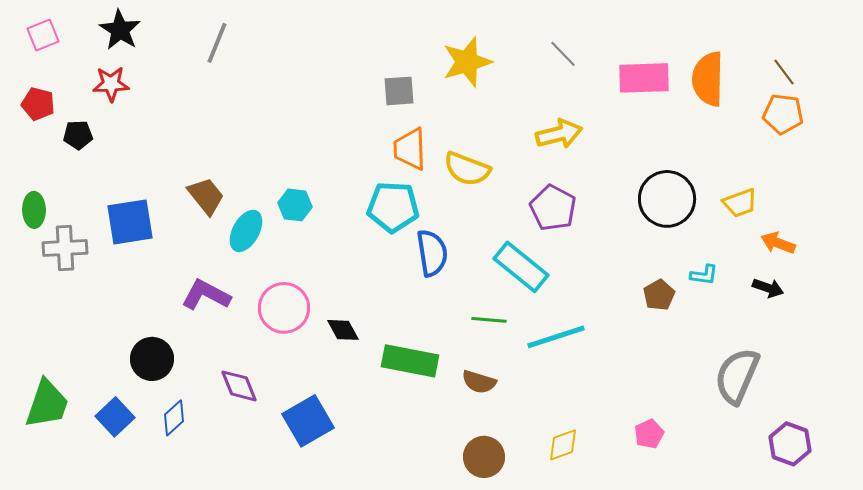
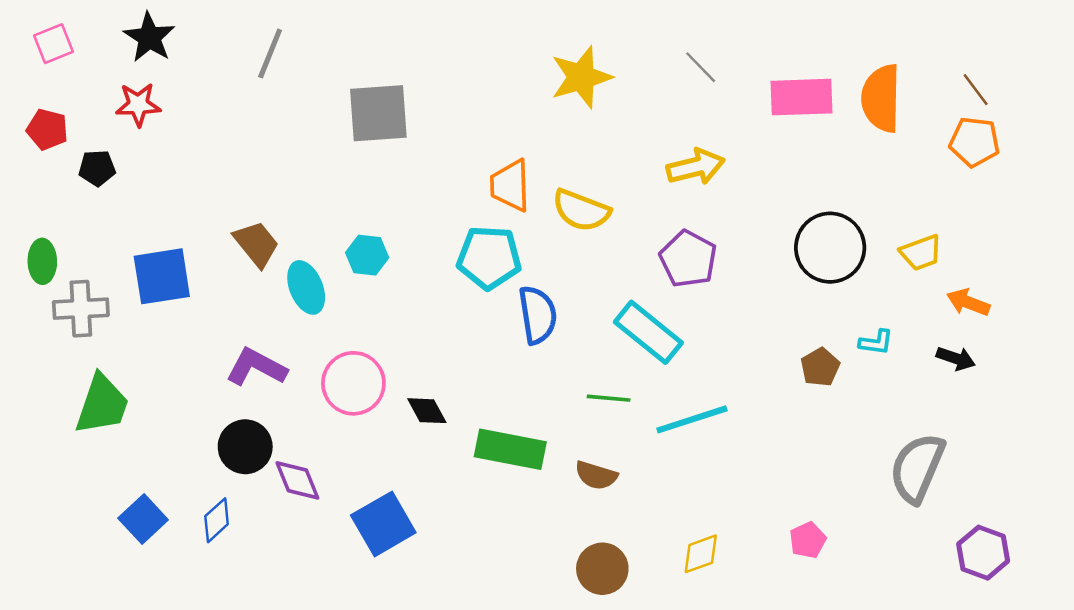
gray square: (399, 91) -> (378, 113), moved, size x1.6
cyan ellipse: (246, 231) -> (306, 287), turned -51
black circle: (152, 359) -> (245, 447), moved
green trapezoid: (47, 404) -> (102, 404), moved

